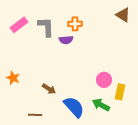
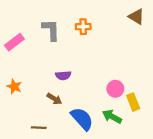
pink rectangle: (19, 25) -> (14, 42), moved
purple semicircle: (66, 40) -> (63, 75), moved
yellow rectangle: (120, 92) -> (133, 102), turned -35

